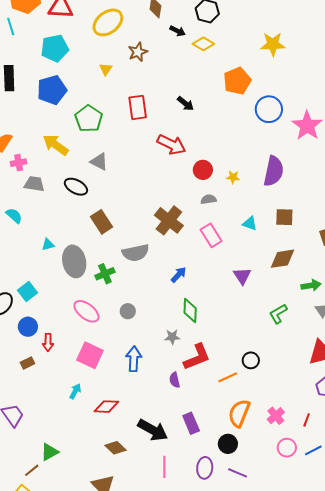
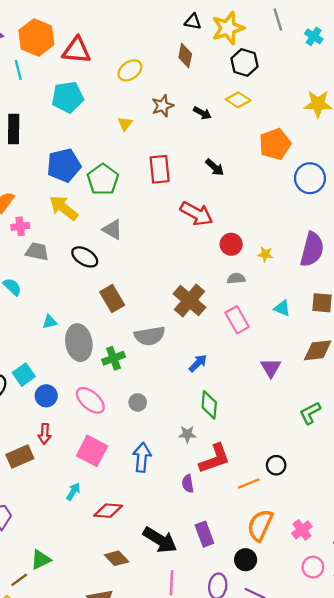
yellow ellipse: (108, 22) -> (130, 70), size x0.7
black arrow: (177, 31) -> (202, 113), moved
blue pentagon: (52, 90) -> (64, 165), moved
blue circle: (28, 327) -> (46, 396), moved
brown rectangle: (27, 363) -> (20, 457), size x1.6

